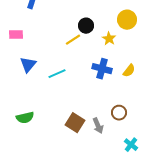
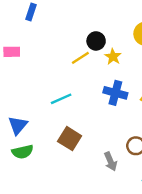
yellow star: (109, 39) -> (113, 57), moved
blue triangle: (28, 65) -> (18, 125), moved
brown square: (75, 123) -> (70, 139), moved

